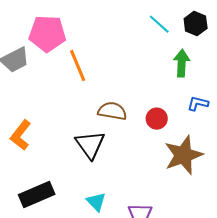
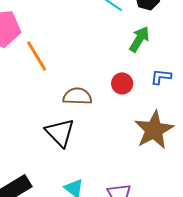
green arrow: (182, 63) -> (139, 39), turned 36
red circle: (157, 119) -> (122, 83), moved

